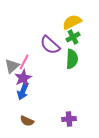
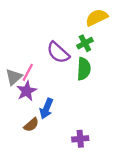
yellow semicircle: (72, 22) -> (97, 17), moved
blue arrow: (23, 91) -> (46, 108), moved
brown semicircle: (27, 121) -> (31, 125), moved, turned -64

